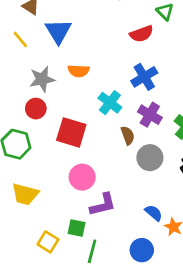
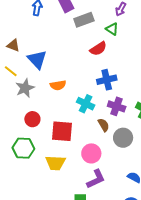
blue cross: (144, 77) -> (107, 80), turned 30
gray star: (42, 79) -> (25, 88), moved
pink circle: (82, 177) -> (91, 153), moved
yellow trapezoid: (25, 194) -> (55, 163), moved

